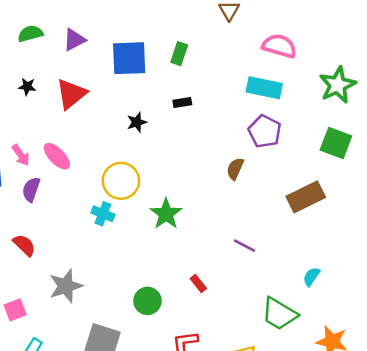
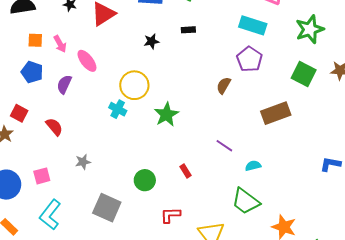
pink arrow: (21, 155) -> (60, 44), moved
cyan semicircle: (311, 277) -> (253, 166), moved, turned 35
gray star: (66, 286) -> (83, 162), size x0.6

